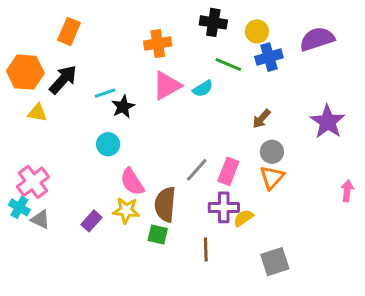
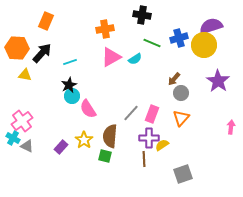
yellow circle: (257, 31) -> (204, 45), moved, size x1.6
black star: (123, 107) -> (69, 85), moved
gray circle: (272, 152) -> (181, 93), moved
pink semicircle: (132, 182) -> (88, 109), moved
yellow star: (126, 210) -> (84, 140), turned 30
brown line: (206, 249) -> (144, 159), moved

